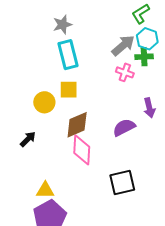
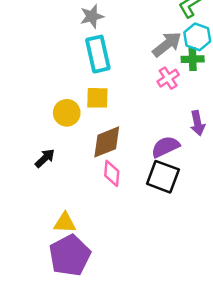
pink cross: (125, 72) -> (168, 78), turned 36
pink diamond: (82, 150) -> (112, 173), size x0.7
black square: (122, 182) -> (163, 177), moved, turned 32

